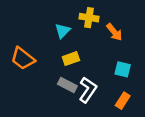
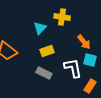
orange arrow: (114, 32) -> (84, 42), moved
white L-shape: (88, 90) -> (73, 68), moved, turned -45

